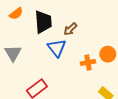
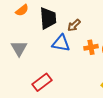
blue triangle: (57, 48) -> (61, 43), turned -42
orange cross: (88, 62) -> (91, 47), moved

